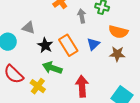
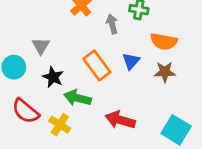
gray triangle: (29, 28) -> (41, 46), turned 48
black star: (45, 45) -> (53, 77), moved
red arrow: (82, 86) -> (120, 120), turned -65

